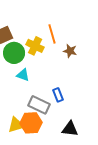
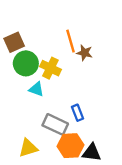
yellow cross: (35, 46) -> (50, 68), moved
brown star: (70, 51) -> (85, 53), moved
orange hexagon: (31, 123) -> (70, 146), moved

